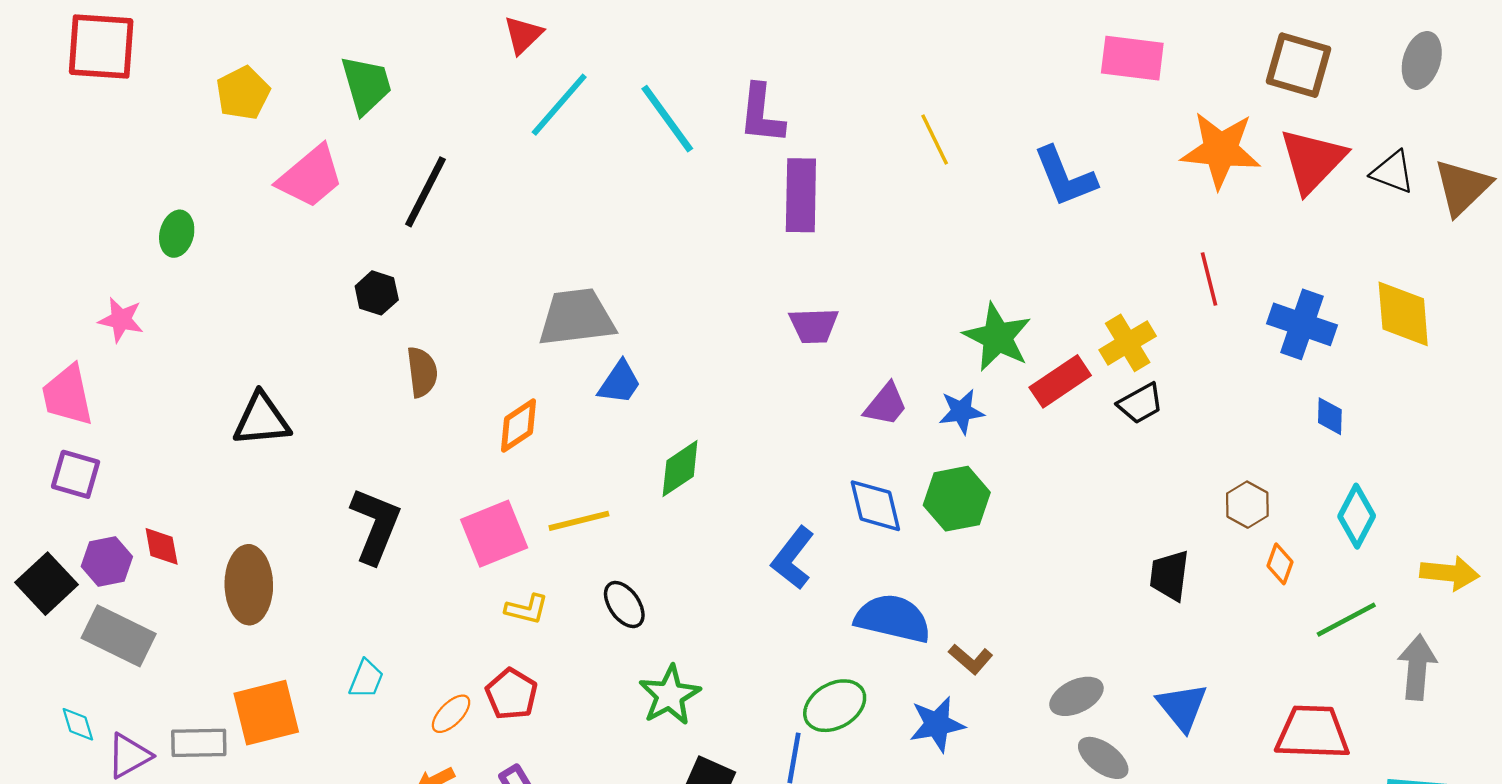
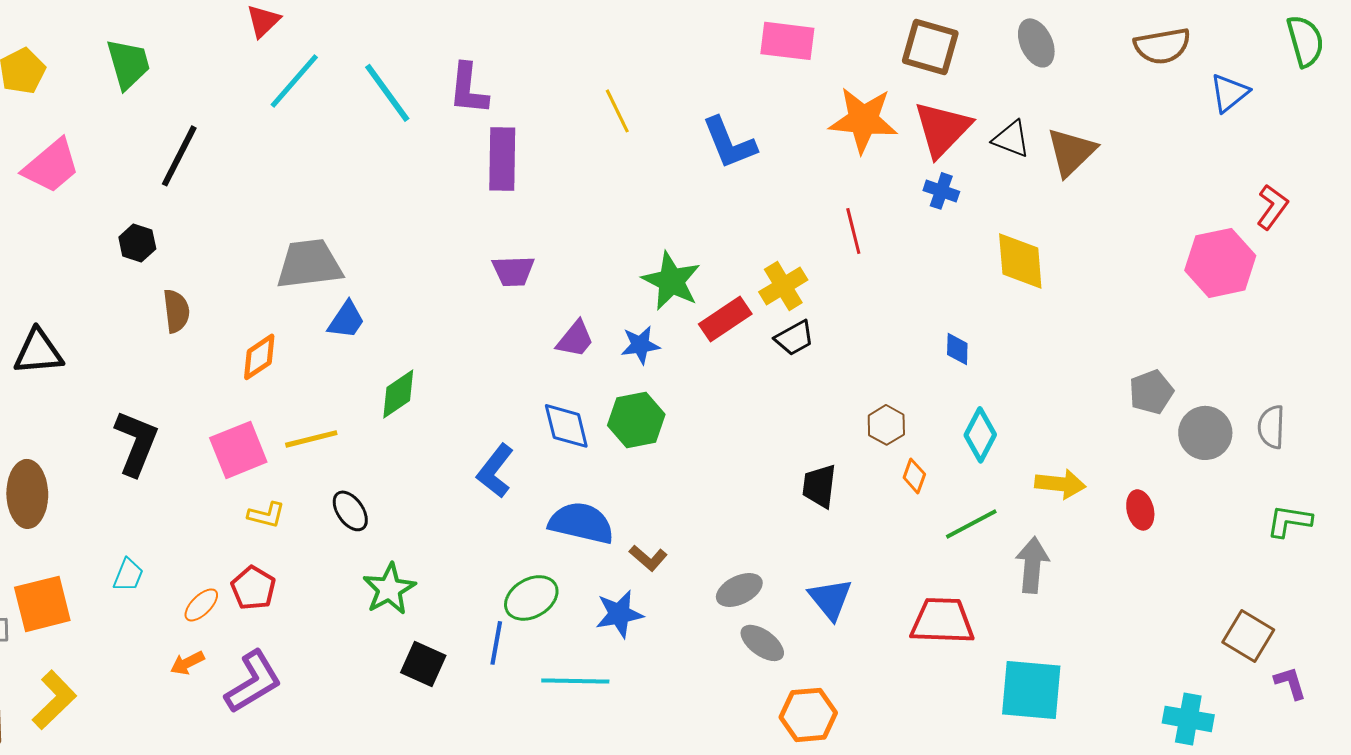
gray ellipse: (1422, 60) -> (1036, 43), turned -42
pink trapezoid: (310, 177) -> (51, 166), moved
blue cross: (1302, 324) -> (941, 191), moved, size x0.6

